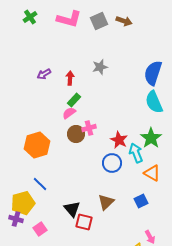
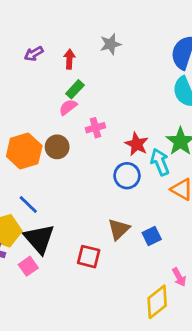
brown circle: (76, 134) -> (57, 147), moved
blue square: (141, 201) -> (152, 236), moved
black triangle: (72, 209) -> (39, 239), moved, size x1.4

